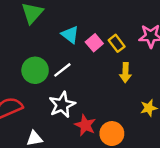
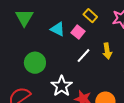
yellow rectangle: (117, 43) -> (90, 16), moved
white line: (62, 70) -> (84, 56), moved

